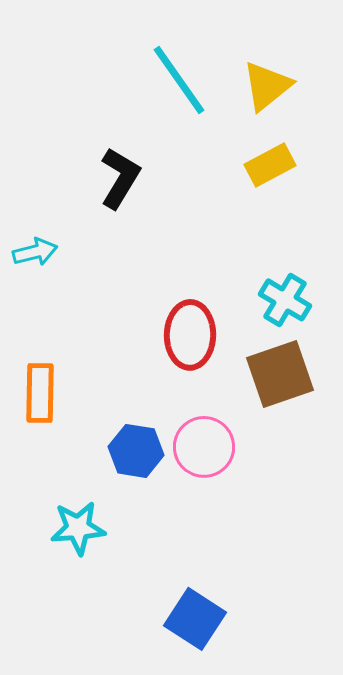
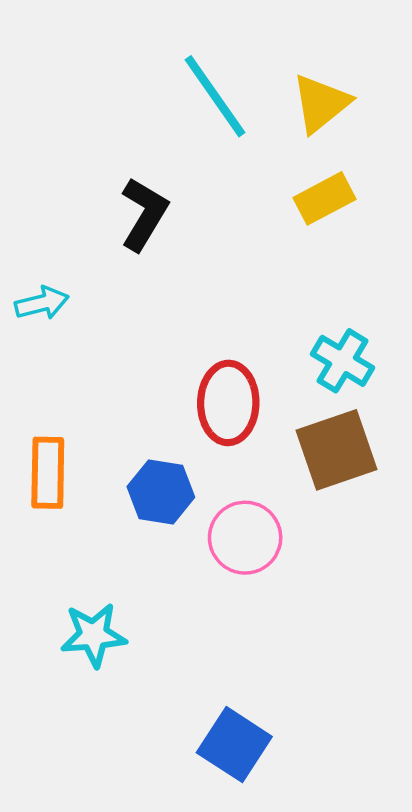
blue hexagon: (136, 451) -> (161, 492), moved

